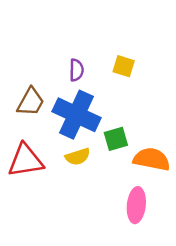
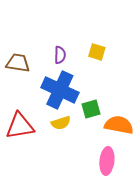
brown trapezoid: (31, 102) -> (18, 63), moved, turned -110

